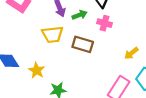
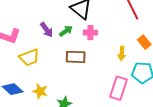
yellow trapezoid: (53, 34) -> (29, 57), moved
yellow arrow: (131, 53) -> (122, 53), turned -32

